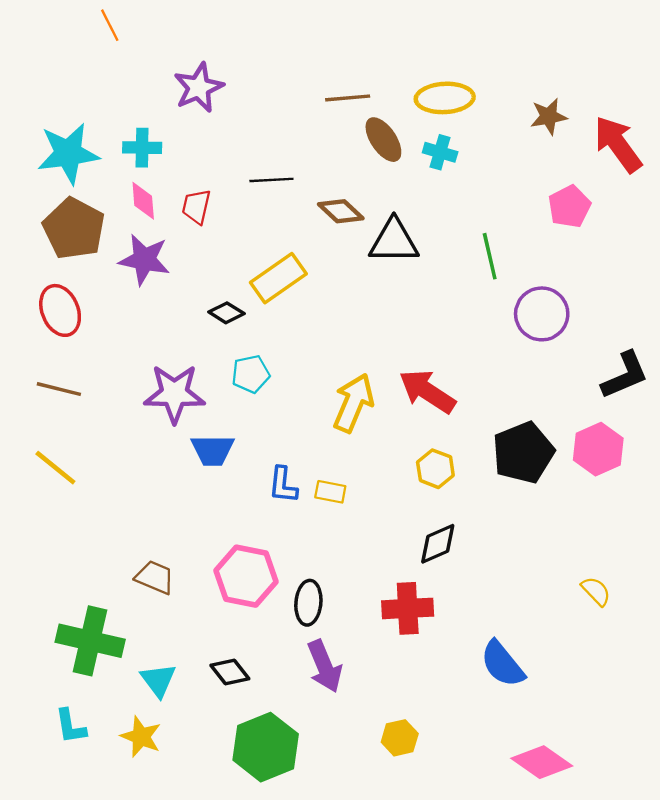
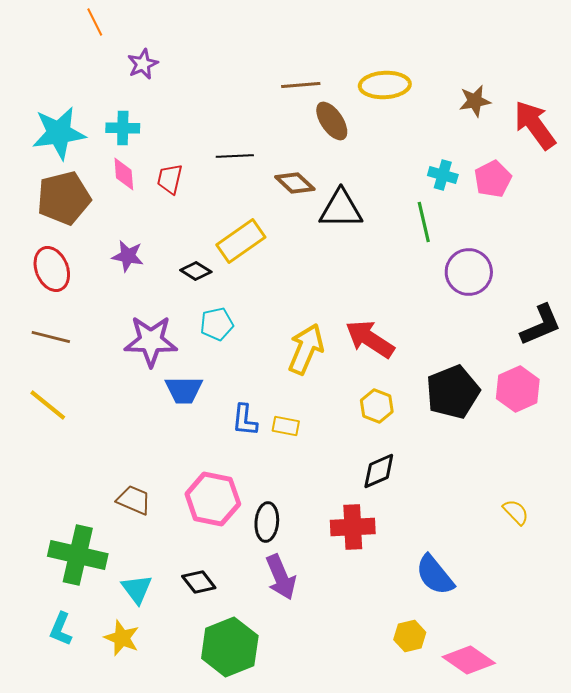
purple star: (199, 88) -> (143, 64), moved, size x0.7
cyan cross: (440, 152) -> (443, 175), moved
brown pentagon: (74, 228) -> (64, 198), turned 30
purple star: (144, 260) -> (128, 256), moved, size x0.7
cyan L-shape: (70, 726) -> (61, 629), turned 32
yellow hexagon: (400, 738) -> (410, 636), moved

